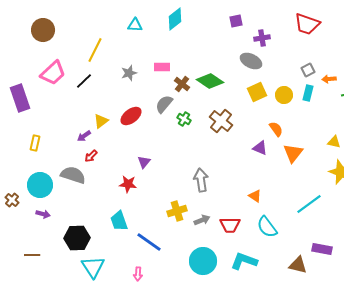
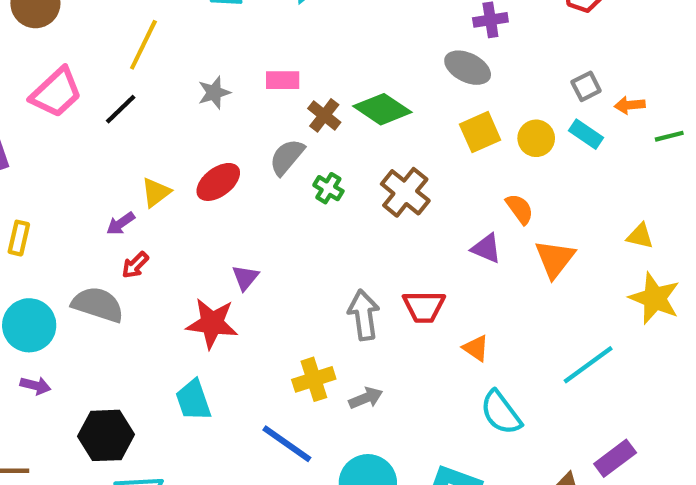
cyan rectangle: (308, 93) -> (586, 134), turned -70
red star: (128, 184) -> (212, 323), size x1.4
red trapezoid: (230, 225) -> (424, 307), moved
blue line: (149, 242) -> (287, 444), moved
purple rectangle: (322, 249) -> (615, 458), turned -48

